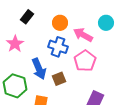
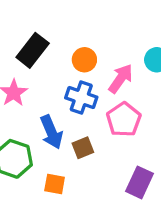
black rectangle: (27, 17) -> (33, 50), size x1.5
pink arrow: (83, 35) -> (121, 79), turned 96

